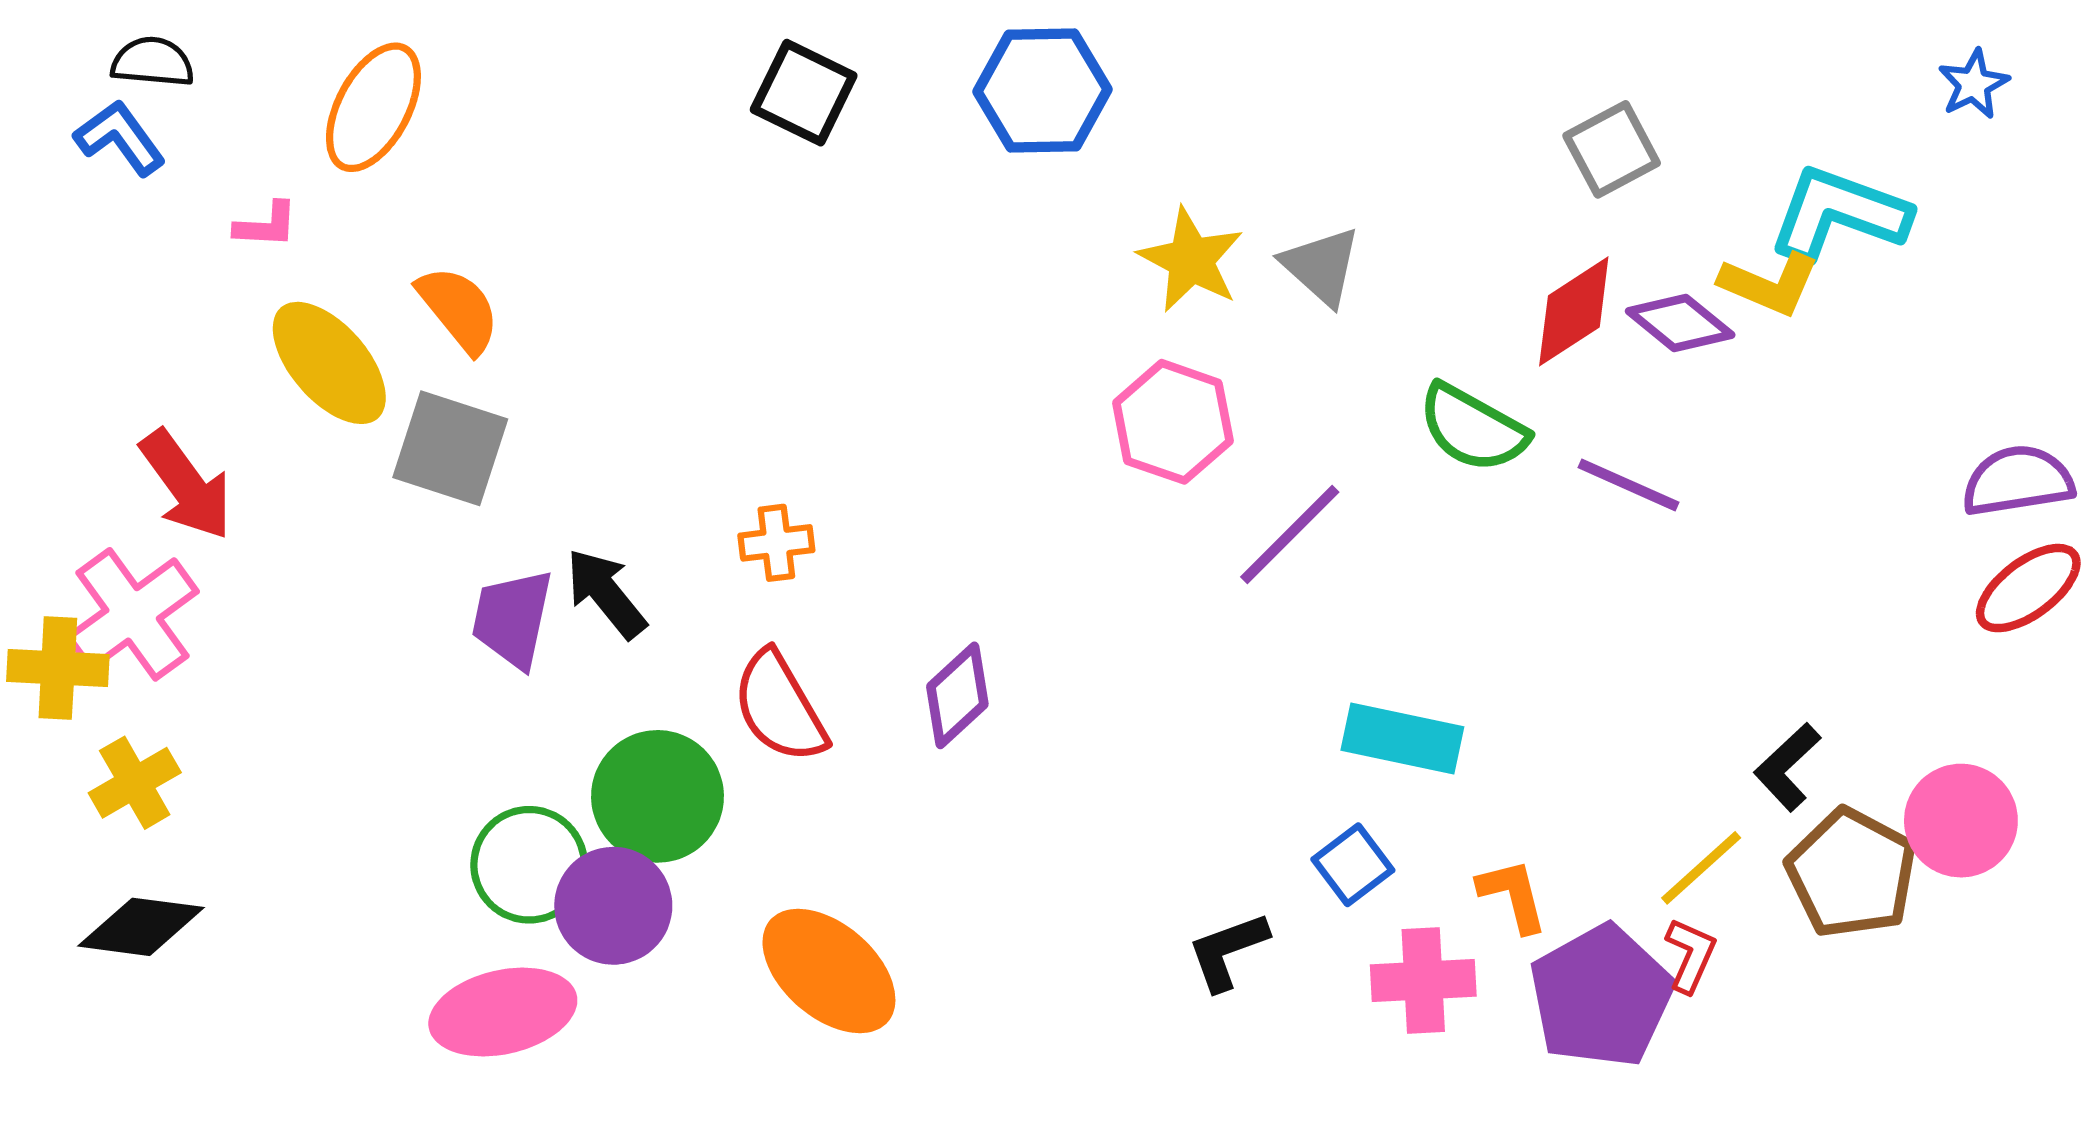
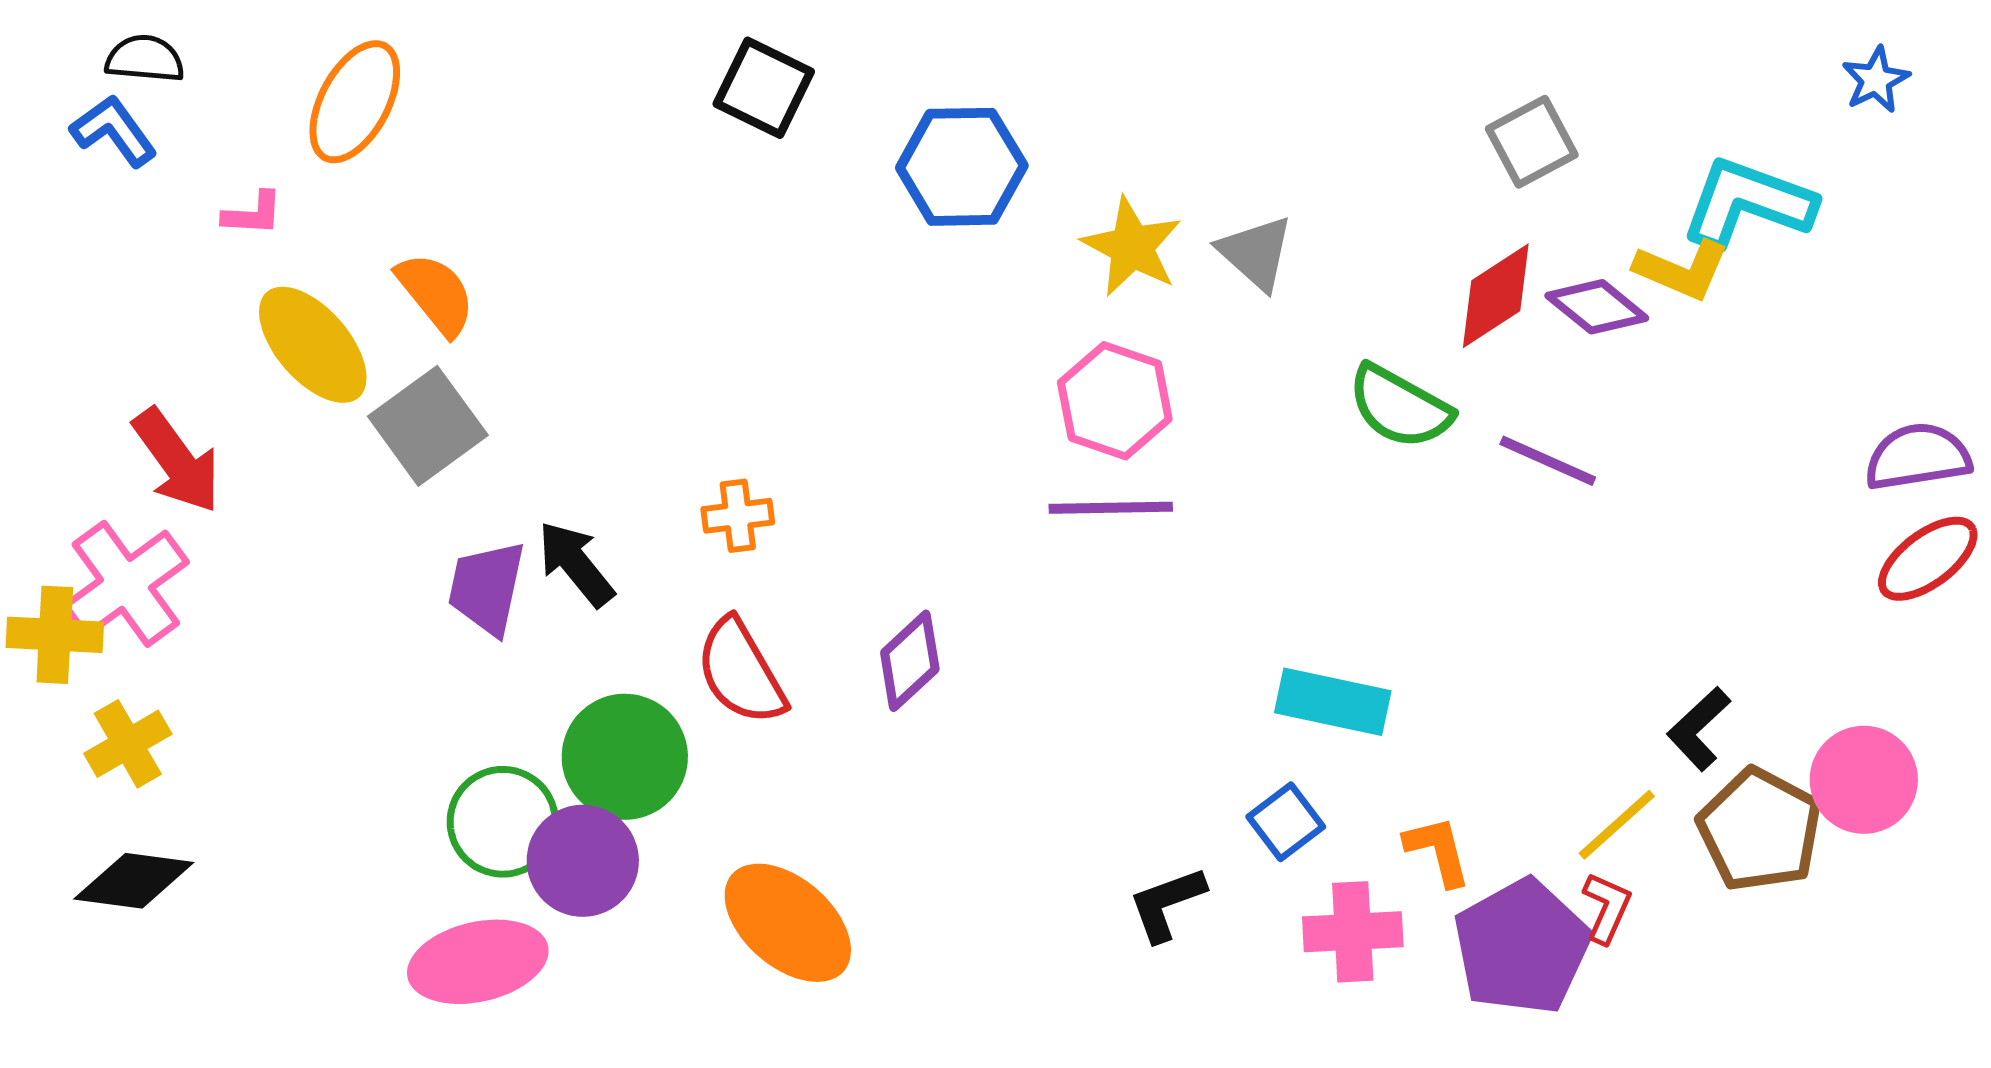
blue hexagon: (1043, 90) -> (962, 167), moved
gray square: (450, 448) -> (428, 426), turned 36
purple line: (1290, 534) -> (1111, 508), moved, turned 44

